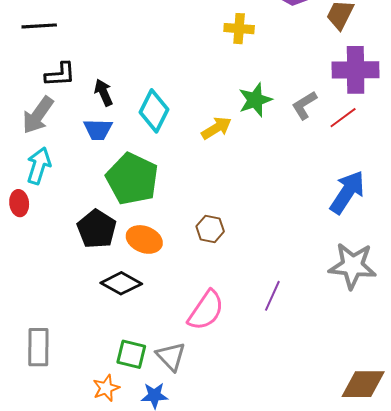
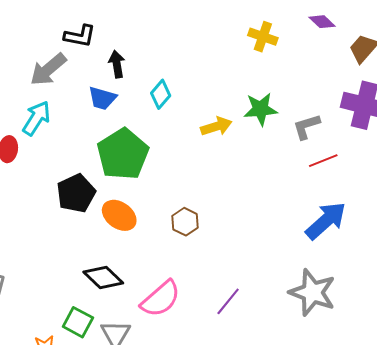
cyan diamond: (154, 111) -> (161, 94), size x0.7
red line: (343, 118) -> (323, 161), moved
black diamond: (121, 283) -> (103, 278), moved

